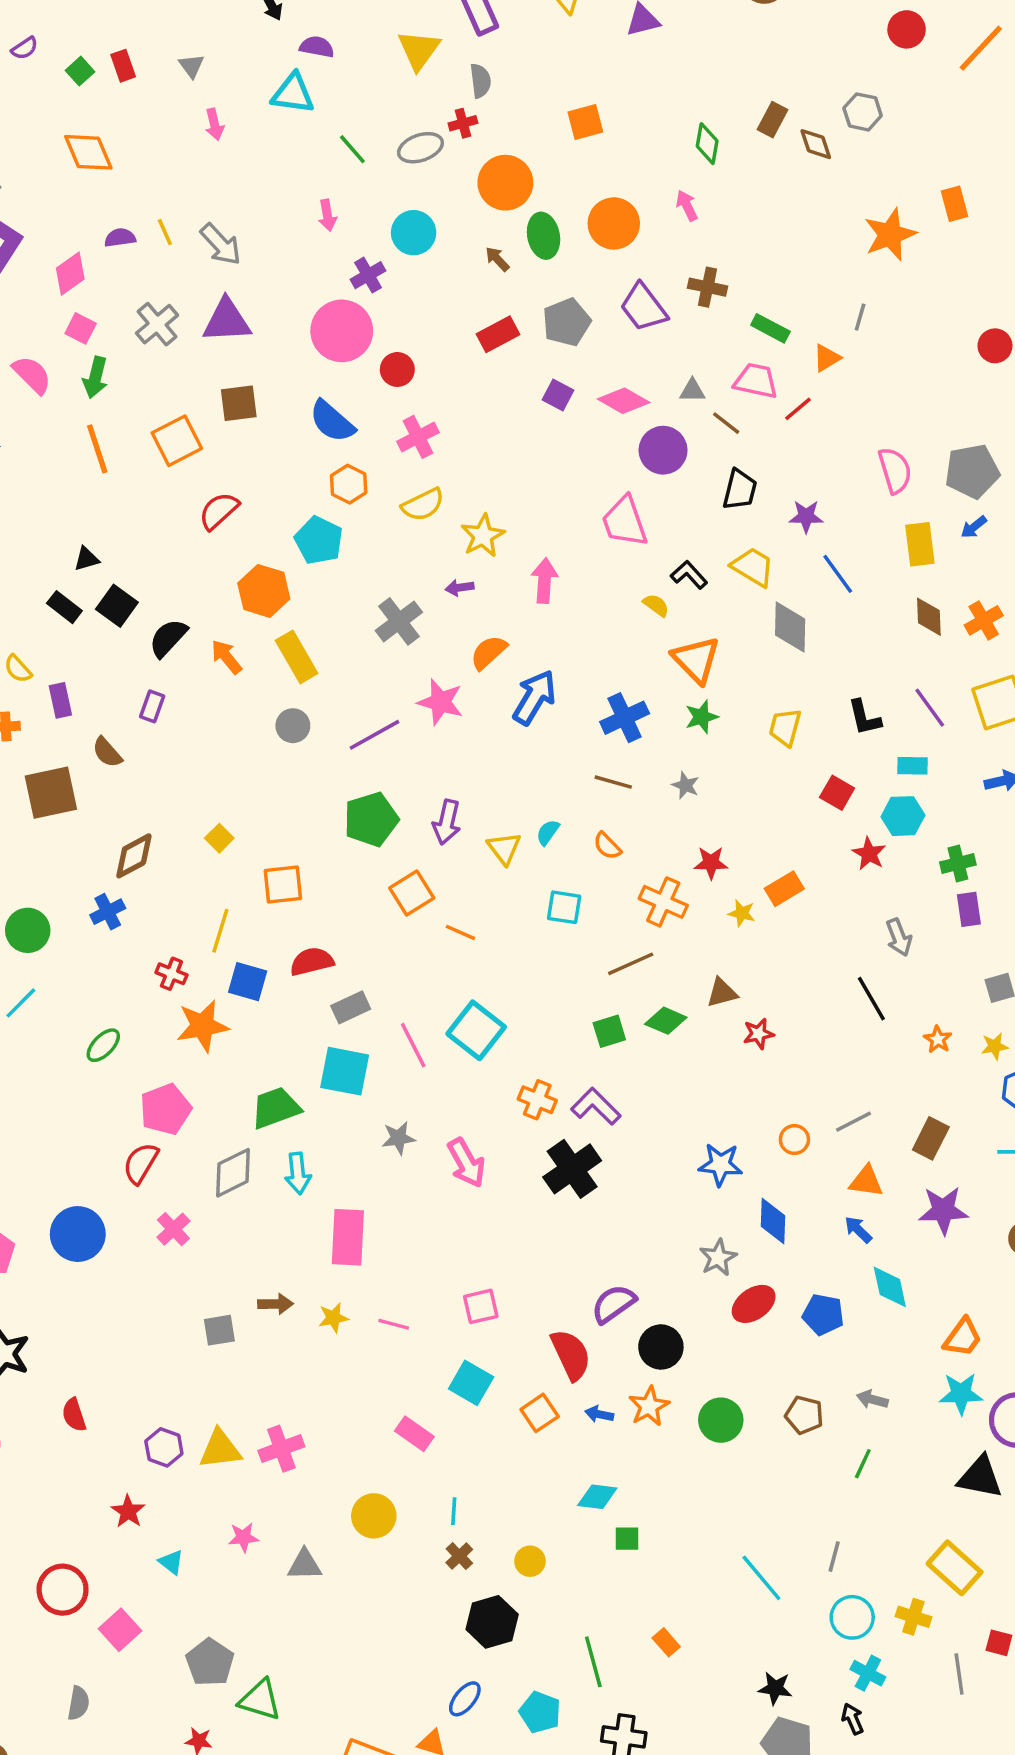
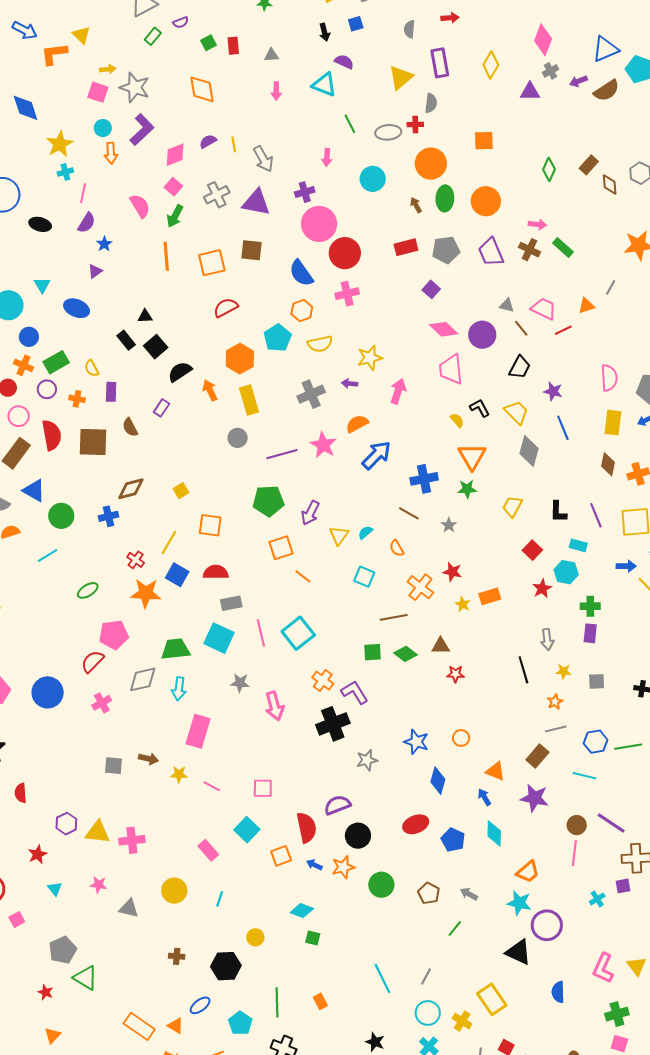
gray triangle: (191, 66) -> (271, 55), turned 49
pink arrow: (687, 206) -> (537, 224), moved, turned 108
purple semicircle: (120, 238) -> (208, 141), turned -36
purple cross: (368, 275) -> (305, 192), moved
green rectangle: (770, 328) -> (563, 248), moved
red circle: (397, 369) -> (345, 253), size x1.6
pink diamond: (624, 401) -> (444, 329), moved
yellow semicircle: (423, 505) -> (320, 344), moved
yellow star: (995, 1046) -> (564, 671), moved
gray line: (853, 1122) -> (556, 729), moved
gray star: (718, 1258) -> (367, 760), moved
brown cross: (459, 1556) -> (177, 956), moved, turned 35
pink square: (120, 1630) -> (17, 919), size x0.7

